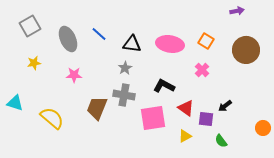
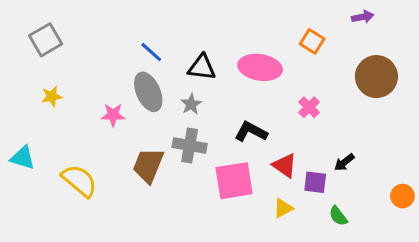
gray ellipse: (68, 39) -> (148, 92), moved
orange square: (206, 41) -> (312, 41), moved

